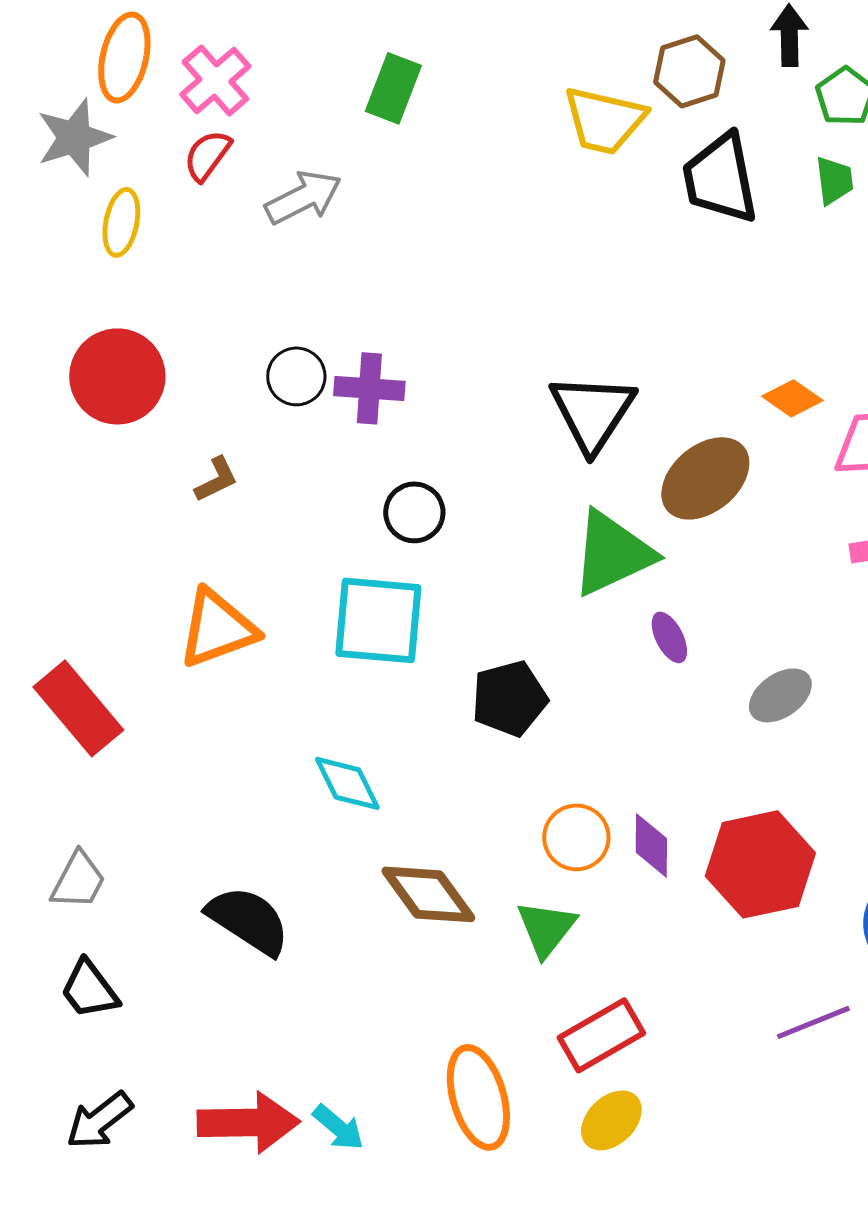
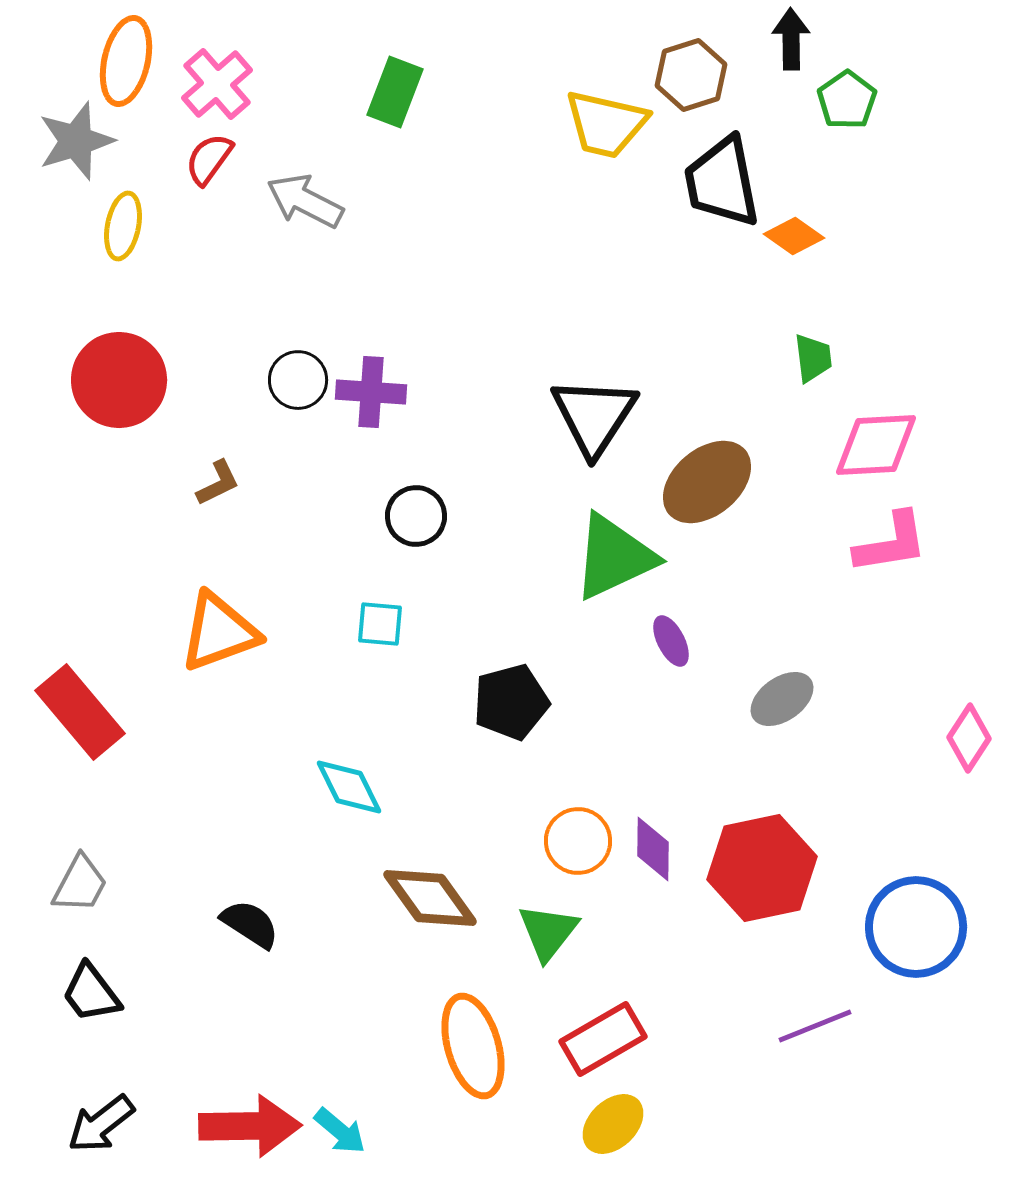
green trapezoid: (834, 180) -> (813, 358), moved
gray arrow: (303, 197) -> (305, 201), turned -126
orange diamond: (792, 398) -> (794, 236), moved
cyan square: (378, 620) -> (380, 624), size x0.5
black semicircle: (248, 920) -> (250, 924), size x0.7
orange ellipse: (478, 1097) -> (473, 1046), moved

